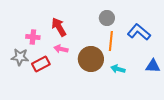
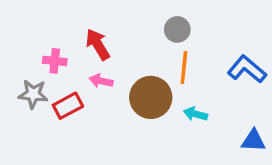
blue L-shape: (139, 32) -> (247, 69), moved
blue triangle: (153, 66) -> (253, 140), moved

